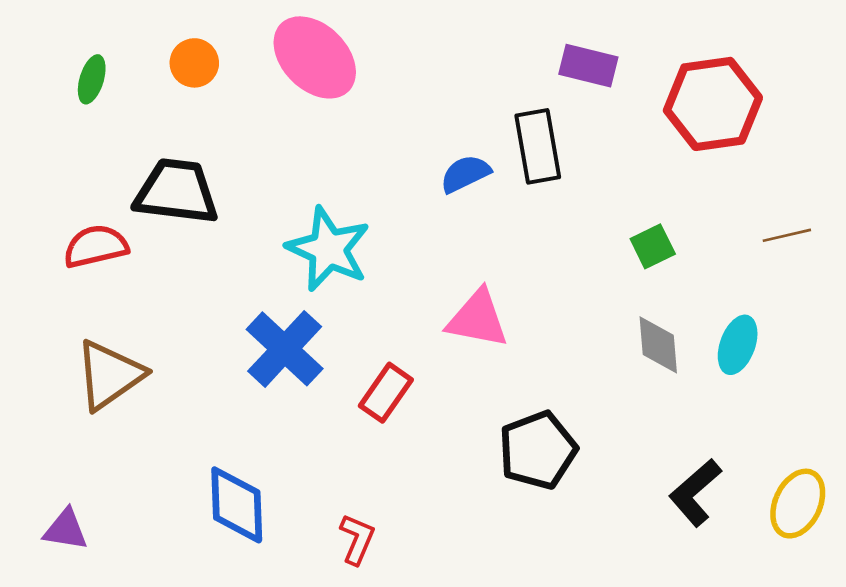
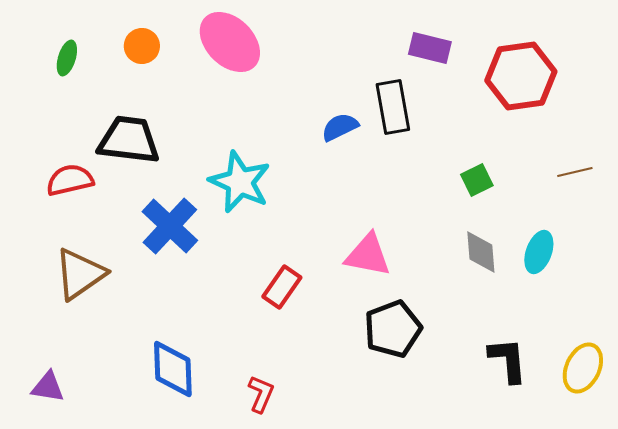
pink triangle: (478, 319) -> (368, 255), moved
blue cross: (285, 349) -> (170, 226), moved
black L-shape: (695, 493) -> (508, 360), turned 126

